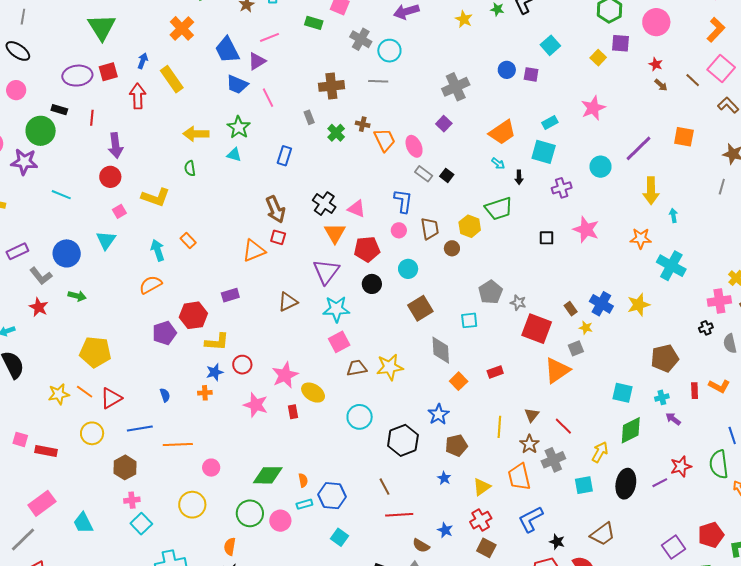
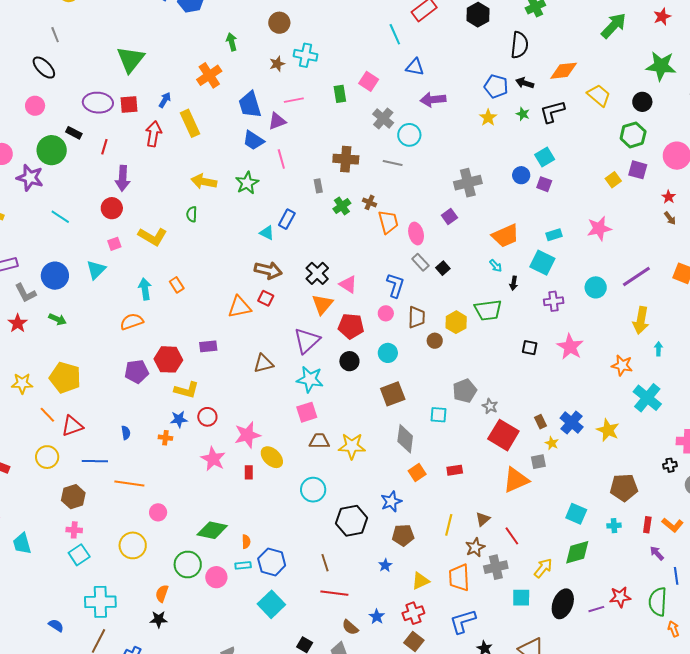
gray line: (23, 17) -> (55, 35), turned -42
green rectangle: (314, 23) -> (340, 94), turned 54
cyan square: (550, 45) -> (545, 157), moved
cyan triangle: (234, 155) -> (267, 233), moved
brown arrow: (275, 209) -> (268, 270), turned -64
yellow star: (639, 305) -> (608, 430), turned 30
yellow star: (59, 394) -> (22, 383), moved
purple arrow: (673, 419) -> (657, 553), moved
cyan square: (339, 537) -> (271, 604), size x1.5

